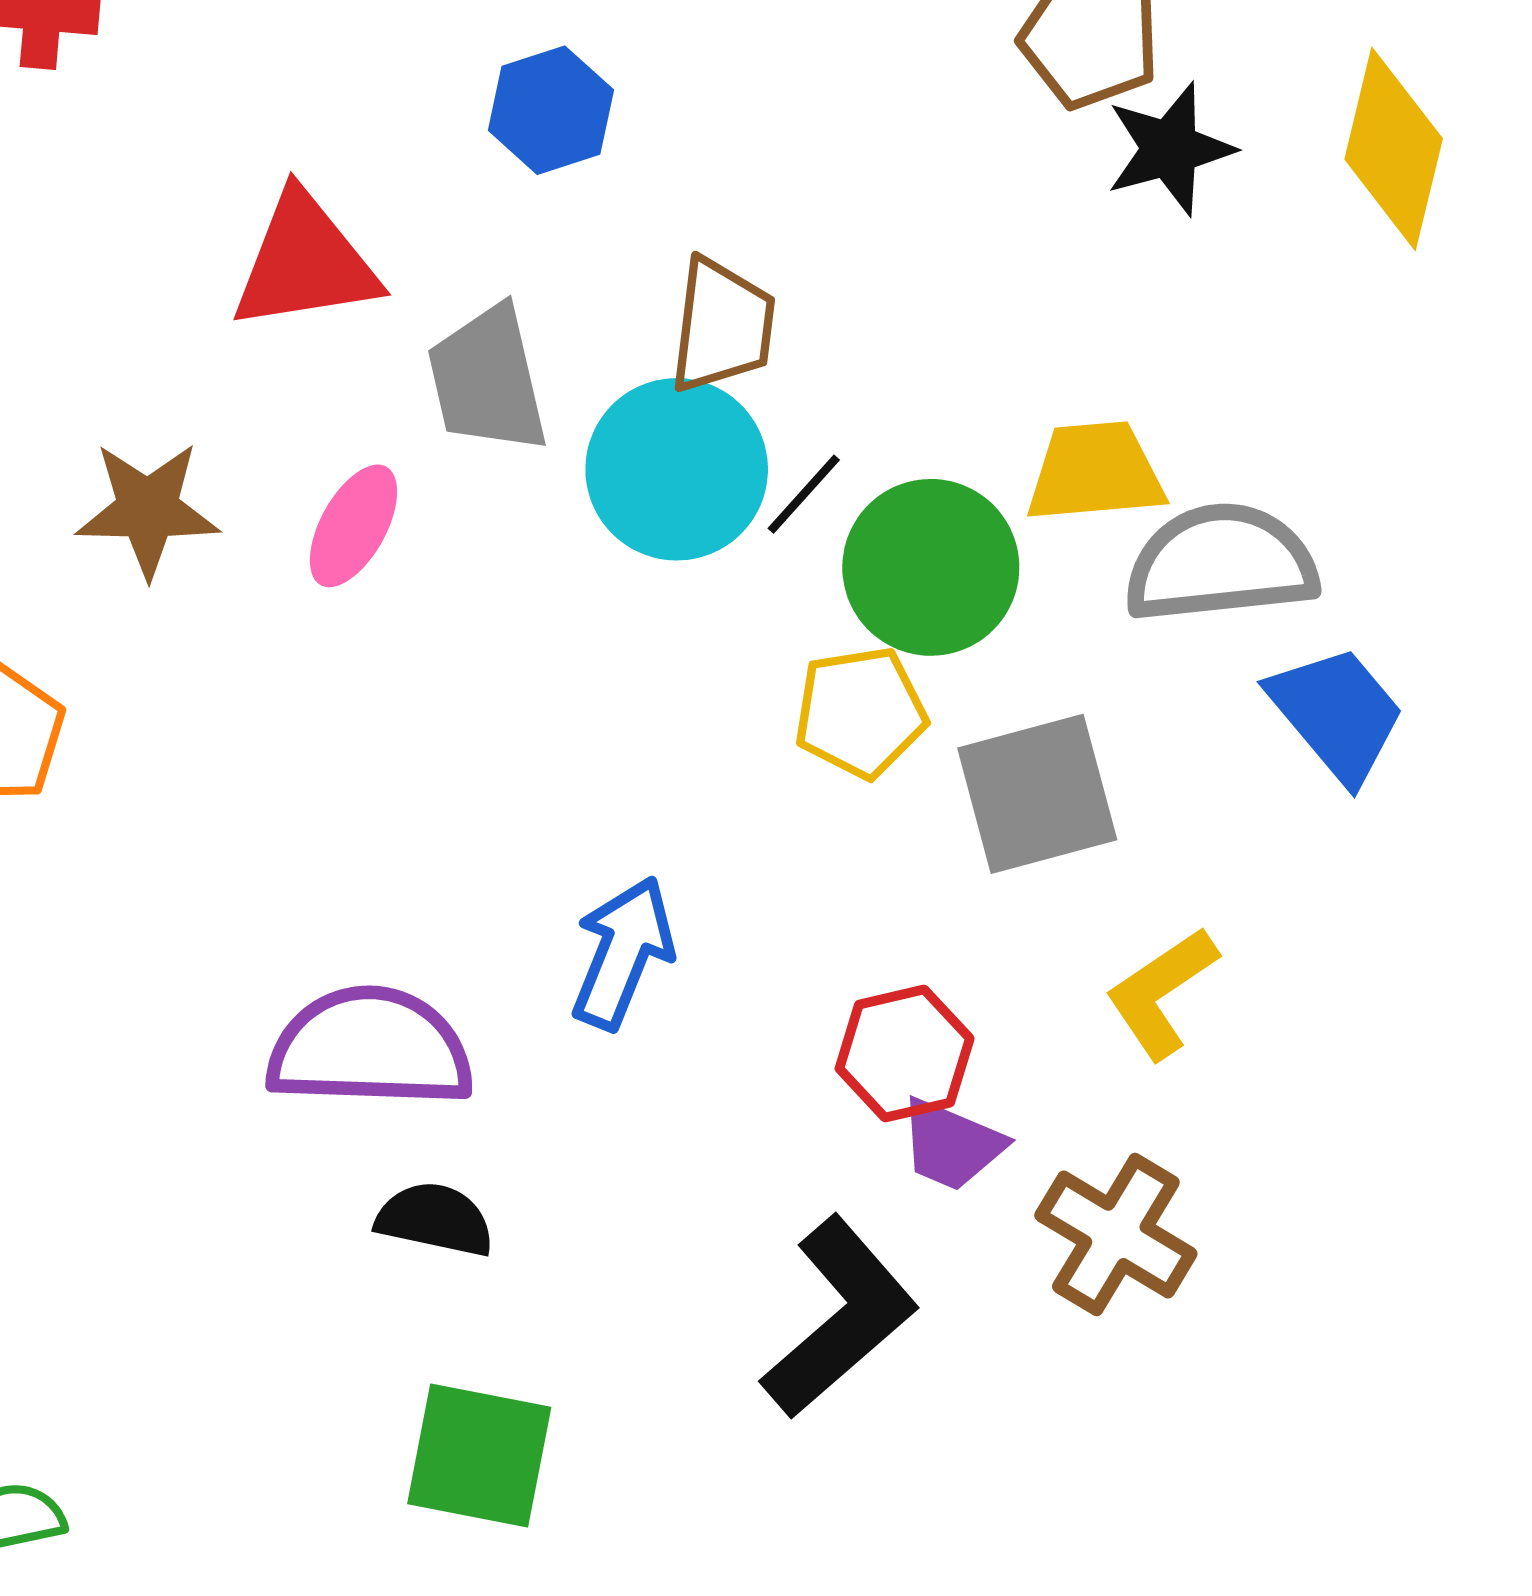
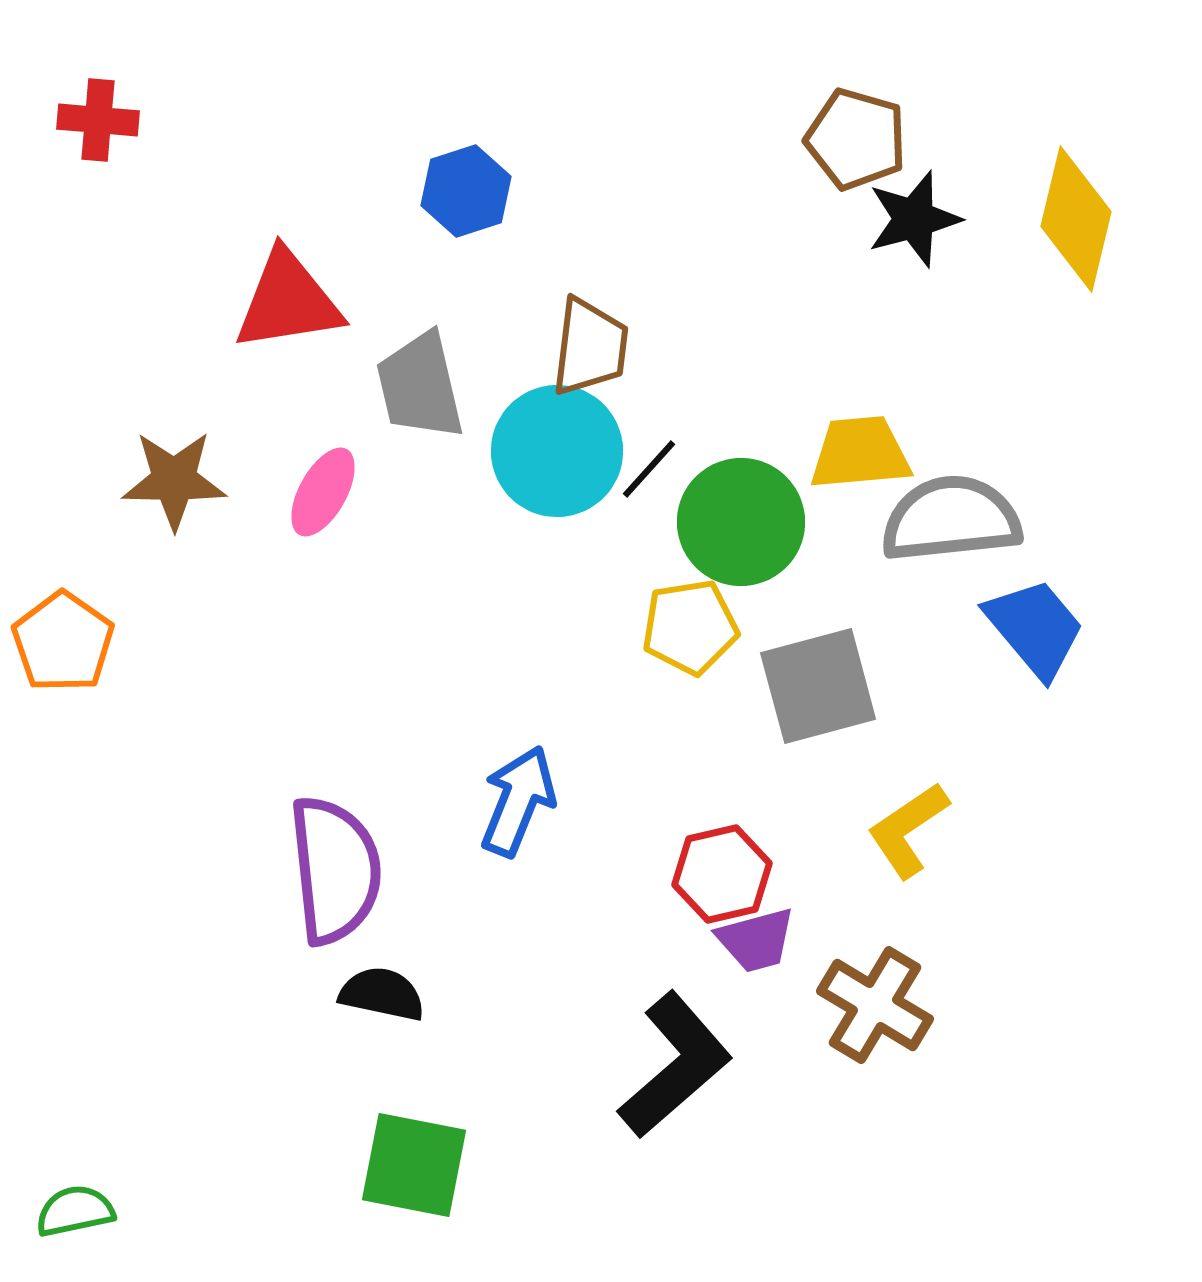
purple semicircle: (370, 1048) -> (335, 870), turned 82
purple trapezoid: (952, 1145) -> (756, 940), turned -38

